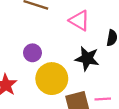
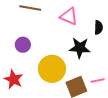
purple circle: (32, 53) -> (23, 45), moved

